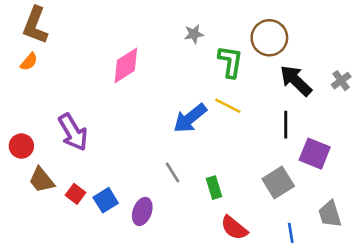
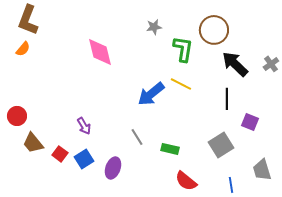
pink diamond: (126, 65) -> (100, 52), turned -72
purple arrow: (73, 132) -> (84, 126), moved, size x0.6
purple square: (315, 154) -> (250, 122), size x0.7
green rectangle: (214, 188) -> (170, 149), turned -60

